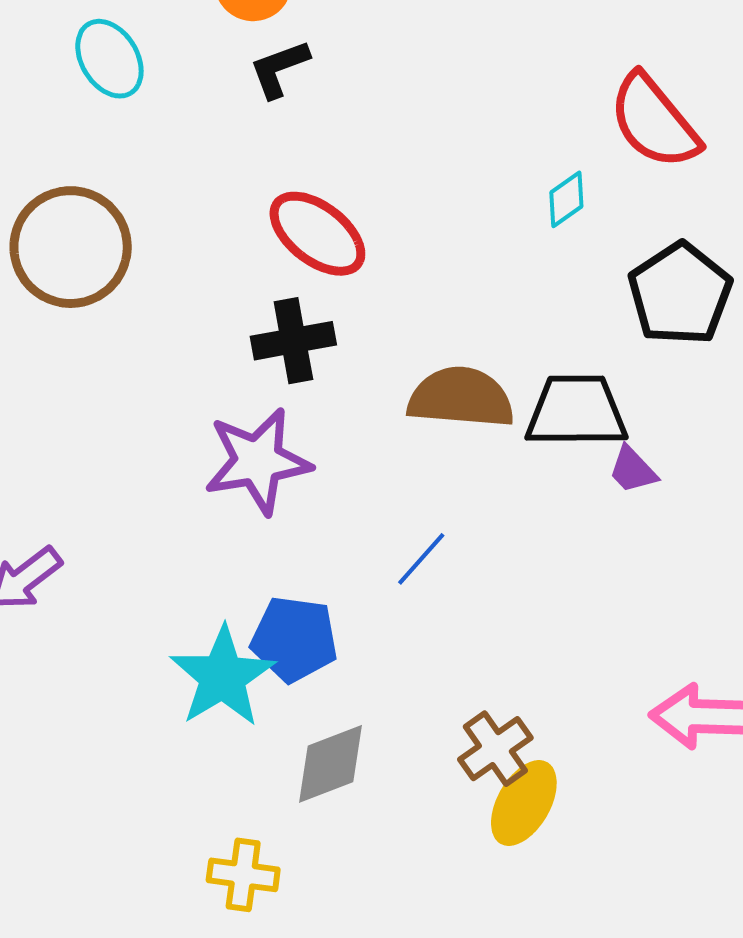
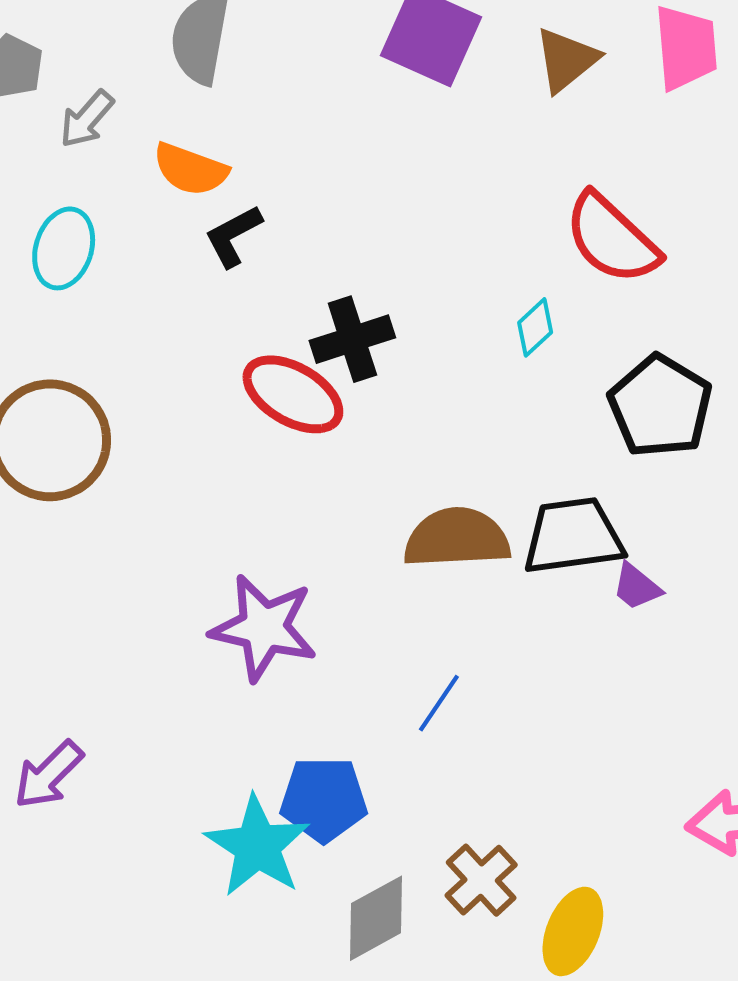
cyan ellipse: (109, 59) -> (64, 248), turned 56
black cross: (293, 341) -> (352, 339), moved
purple star: (258, 461) -> (264, 628), turned 30
brown cross: (495, 749) -> (481, 880), moved

